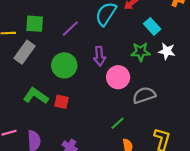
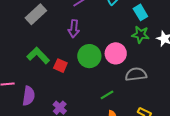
cyan rectangle: (152, 26) -> (140, 12), moved
purple arrow: (99, 56) -> (74, 29), moved
green circle: (64, 65) -> (89, 56), moved

